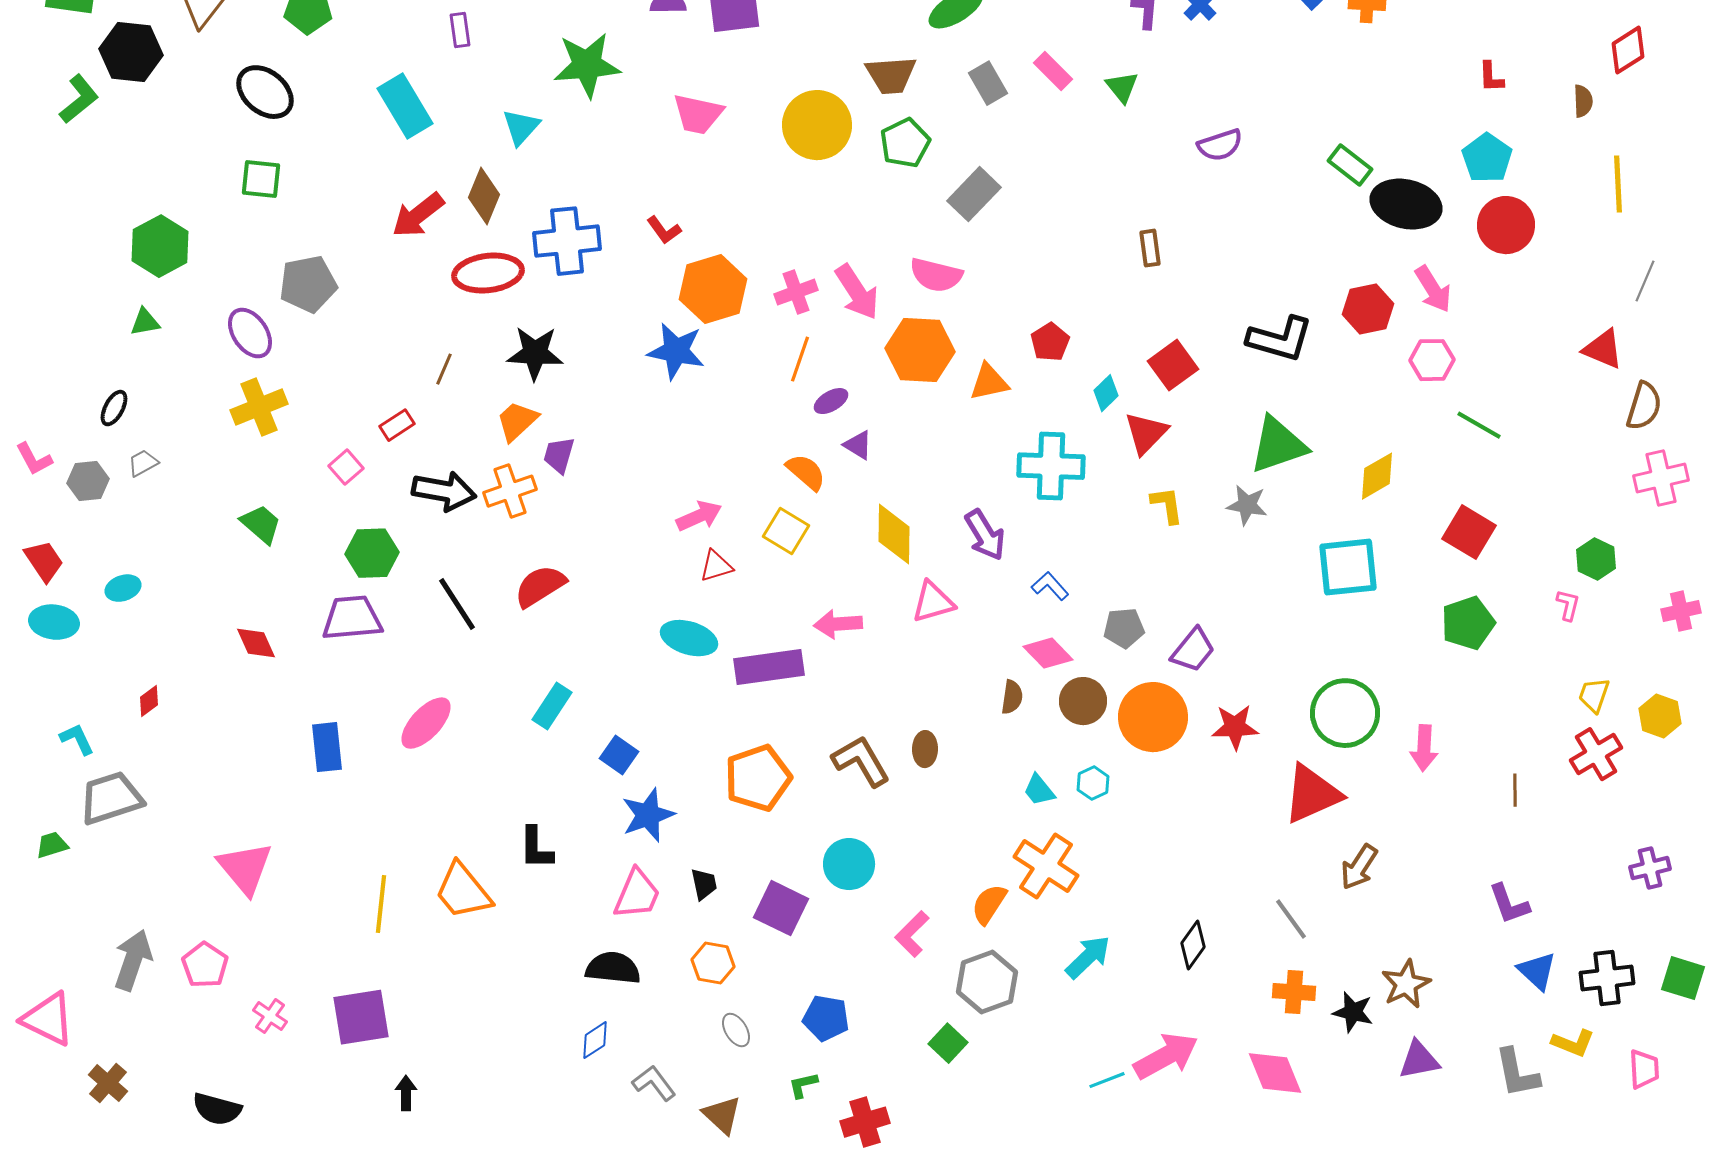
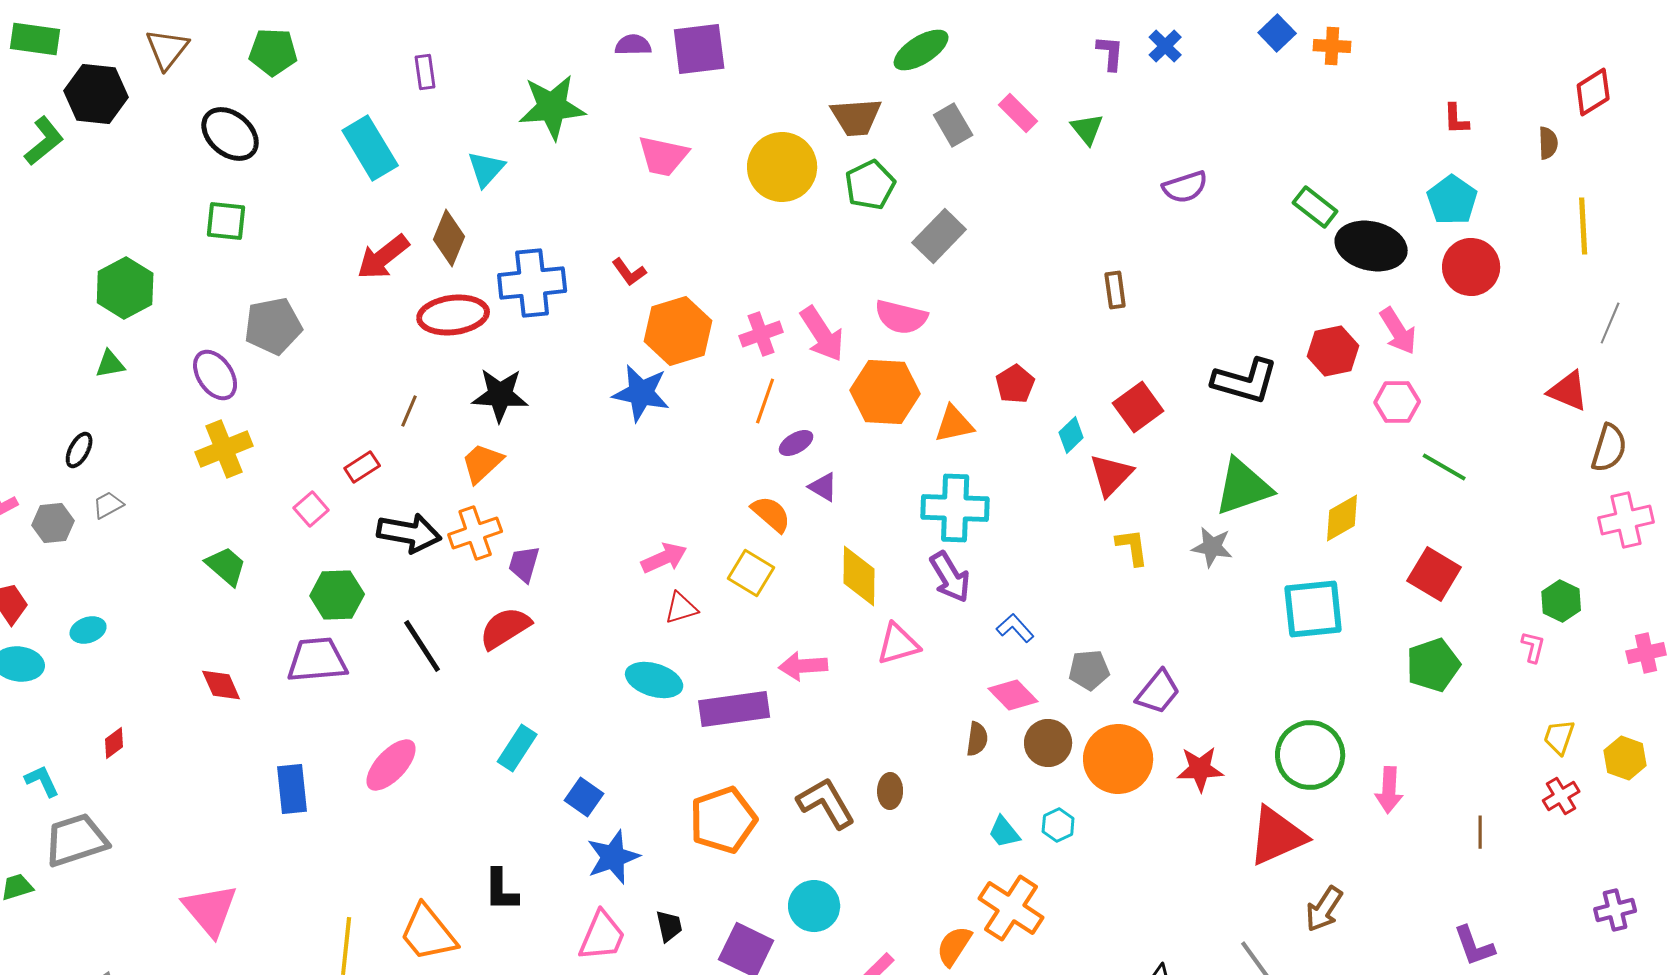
purple trapezoid: (559, 455) -> (524, 564), moved
cyan cross: (1051, 466) -> (955, 508), moved
red cross: (1596, 754) -> (1561, 796), size x0.7

